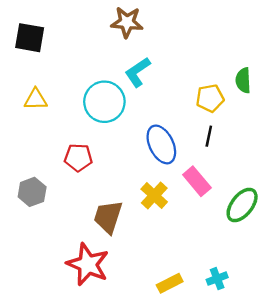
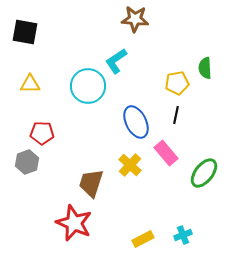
brown star: (127, 22) -> (135, 19), moved
red pentagon: (78, 158) -> (42, 133), moved

